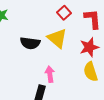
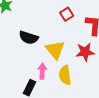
yellow triangle: (57, 38) -> (55, 50), moved
yellow semicircle: (91, 72) -> (65, 75), moved

